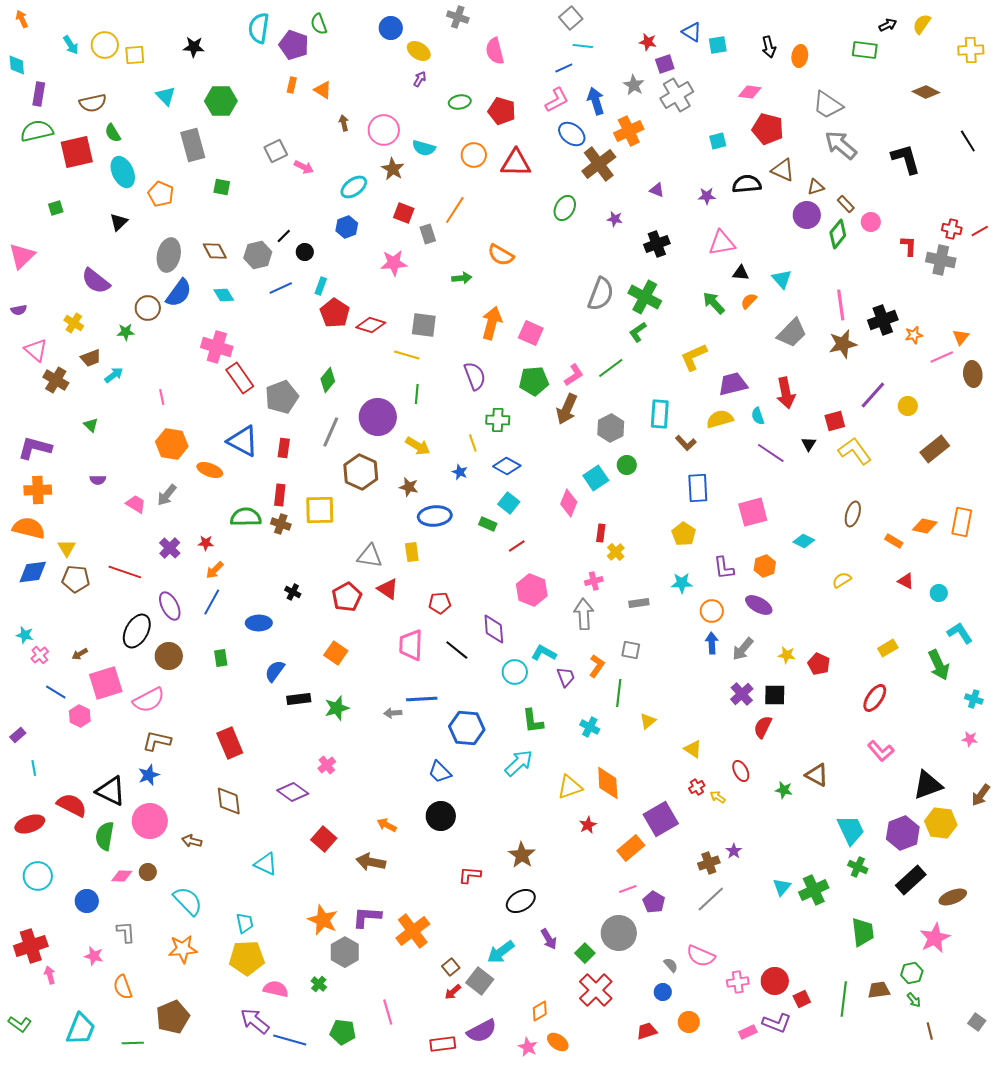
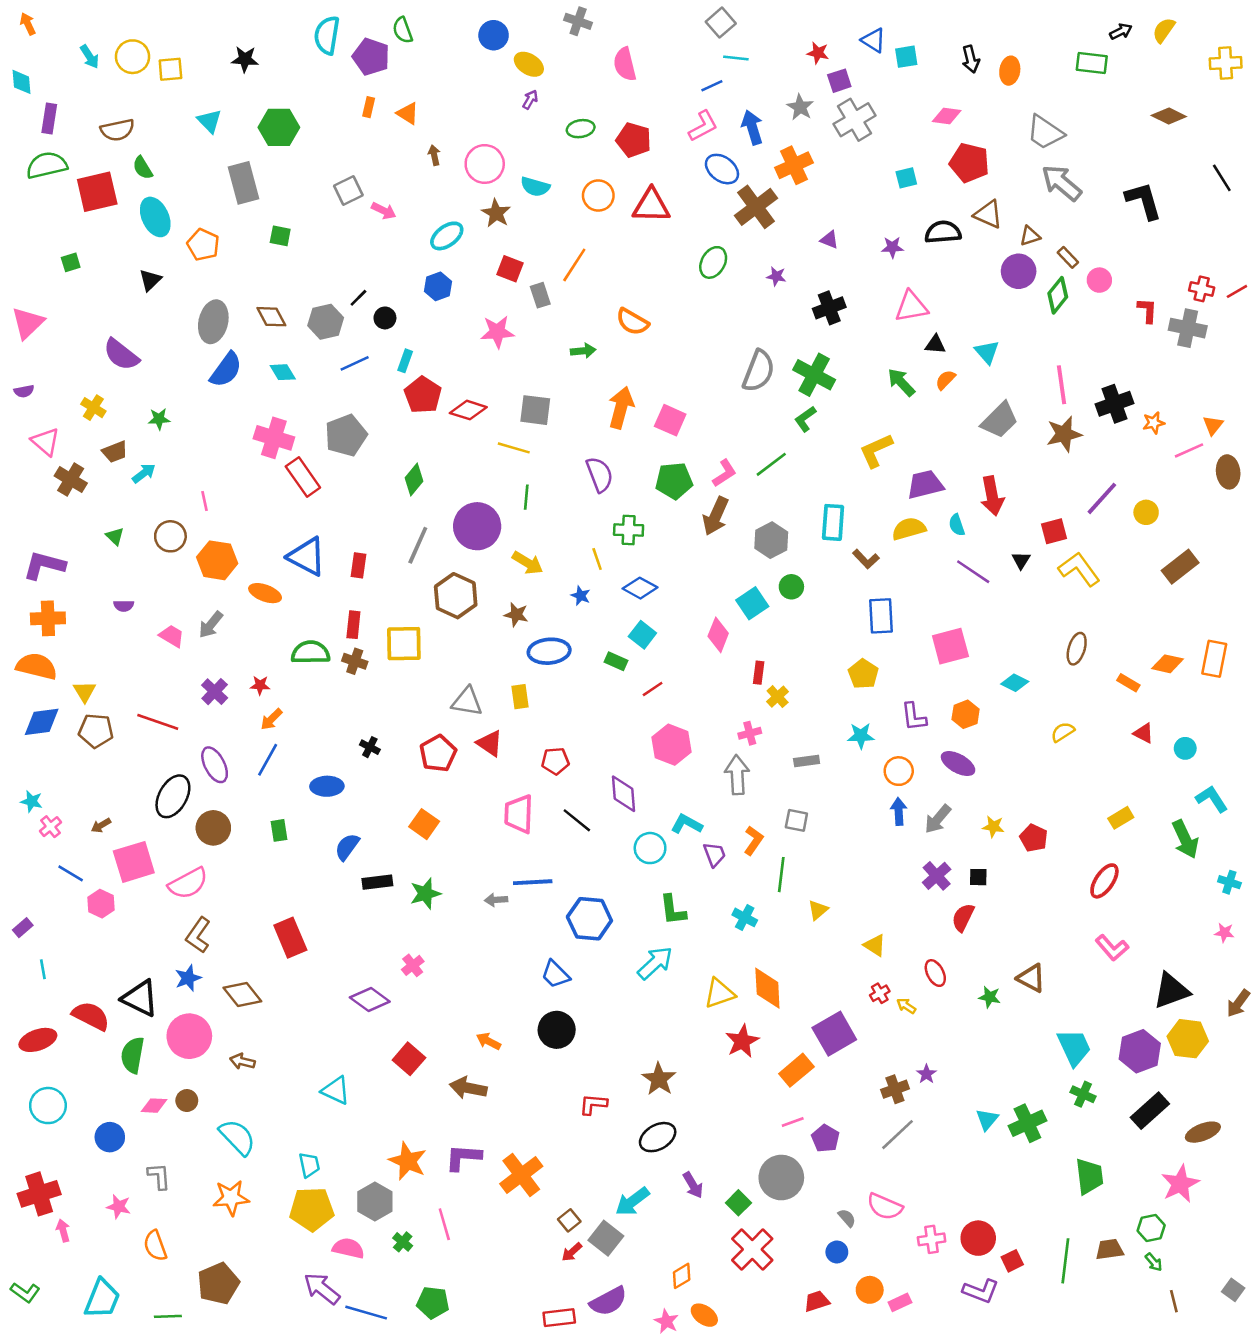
brown circle: (148, 308) -> (170, 536), moved
gray pentagon: (282, 397) -> (346, 435), moved
black square: (775, 695) -> (978, 877), size x0.7
brown L-shape: (157, 741) -> (198, 935), turned -68
brown diamond: (229, 801) -> (242, 994), moved, turned -32
red star: (588, 825) -> (742, 1041), size x1.5
gray hexagon: (345, 952) -> (375, 1201), moved
pink line: (388, 1012) -> (444, 1224), moved
pink rectangle: (748, 1032) -> (900, 1302), moved

